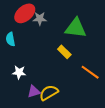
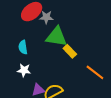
green triangle: (76, 28) -> (56, 37), moved
cyan semicircle: (10, 39) -> (23, 47), moved

